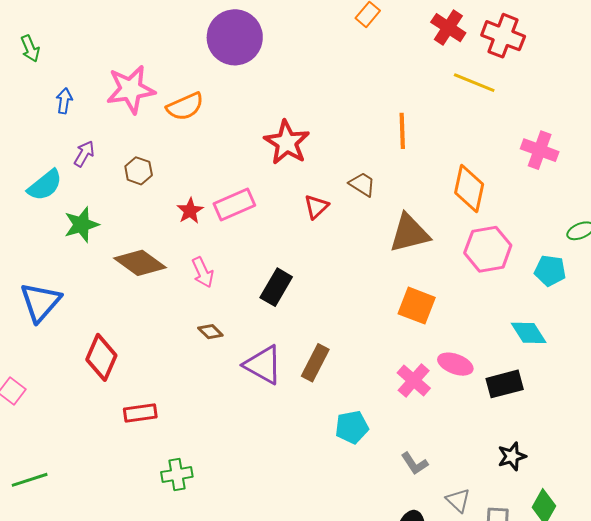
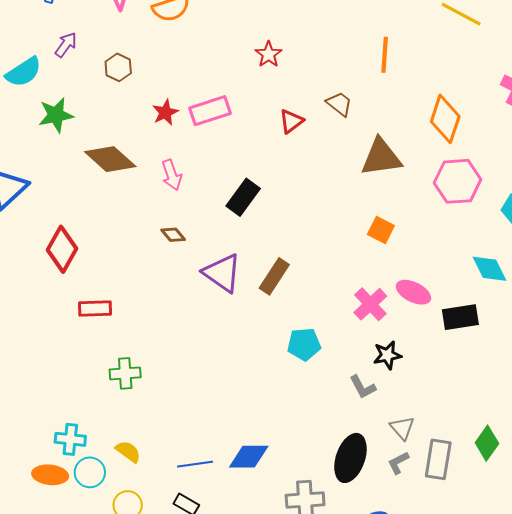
red star: (287, 142) -> (269, 54), size x0.6
orange square: (417, 306) -> (381, 230), size x0.7
black star: (512, 456) -> (387, 355), moved

